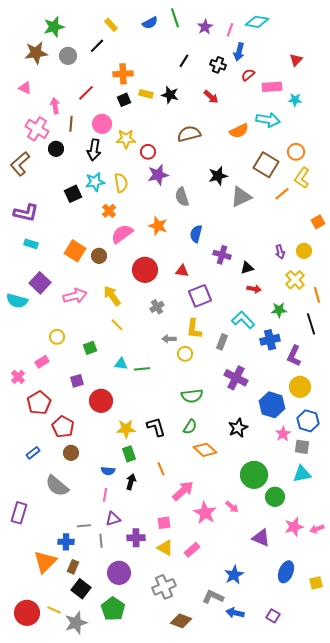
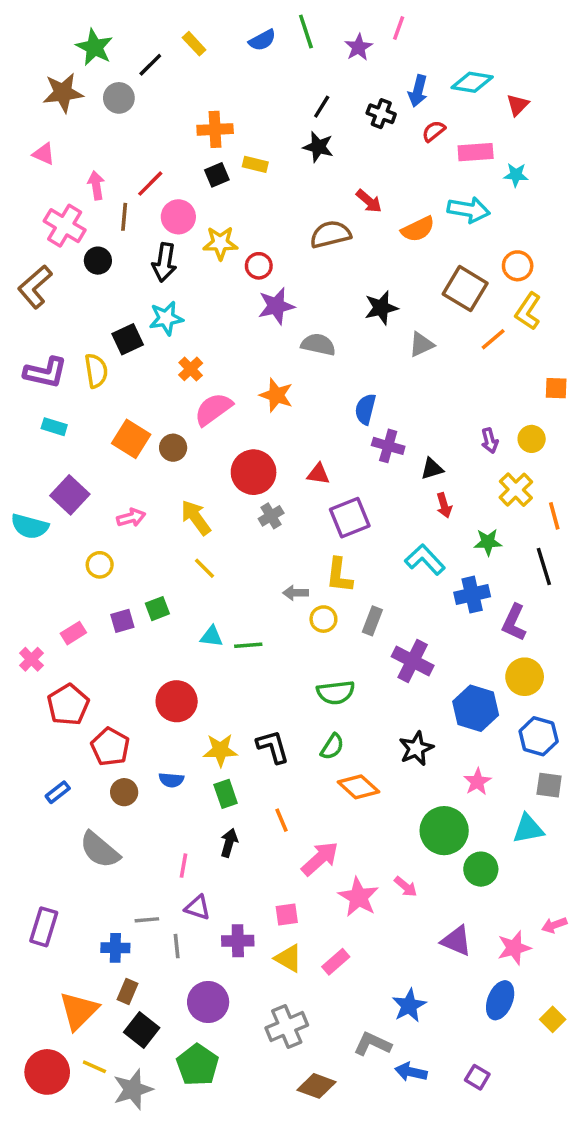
cyan diamond: (257, 22) -> (472, 82), moved
green star: (54, 27) -> (94, 47), turned -30
pink line: (230, 30) -> (399, 28), moved
black line: (97, 46) -> (150, 65), moved
red line: (86, 93) -> (150, 184), moved
black star: (170, 95) -> (318, 147), moved
red arrow: (211, 97) -> (369, 201), moved
yellow semicircle: (121, 183) -> (96, 371), moved
gray semicircle: (182, 197) -> (318, 344), turned 120
gray triangle: (241, 197) -> (421, 344), size x0.7
orange square: (318, 222) -> (556, 388), turned 32
blue semicircle: (196, 234) -> (365, 409), moved
red arrow: (254, 289) -> (444, 505), turned 64
pink arrow: (75, 296) -> (131, 518), size x0.7
gray cross: (157, 307) -> (271, 516), moved
yellow circle: (57, 337) -> (100, 565), moved
gray rectangle: (222, 342) -> (372, 621), moved
purple square: (77, 381) -> (122, 621), moved
pink star: (283, 434) -> (477, 782), moved
gray square: (302, 447) -> (549, 785), moved
blue semicircle: (108, 471) -> (171, 780), moved
purple rectangle: (19, 513) -> (44, 927), moved
purple triangle: (113, 519) -> (198, 908), turned 35
pink star: (294, 527) -> (514, 948), moved
orange triangle: (45, 562) -> (79, 1011), moved
yellow square: (316, 583) -> (553, 1019), turned -32

